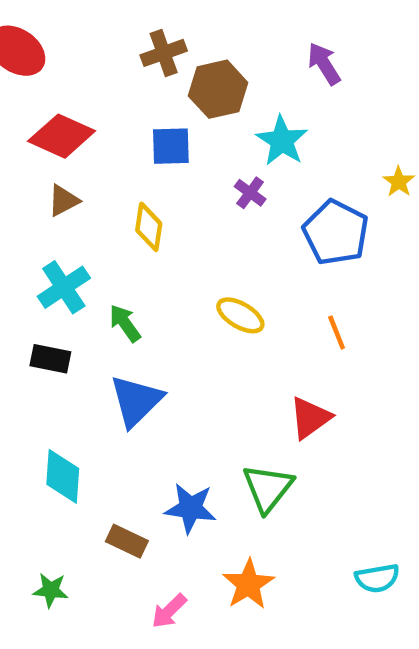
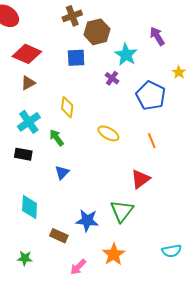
purple arrow: (324, 64) -> (157, 36), moved
yellow diamond: (149, 227) -> (67, 107), moved
blue triangle: (136, 401) -> (62, 172), size x0.6

